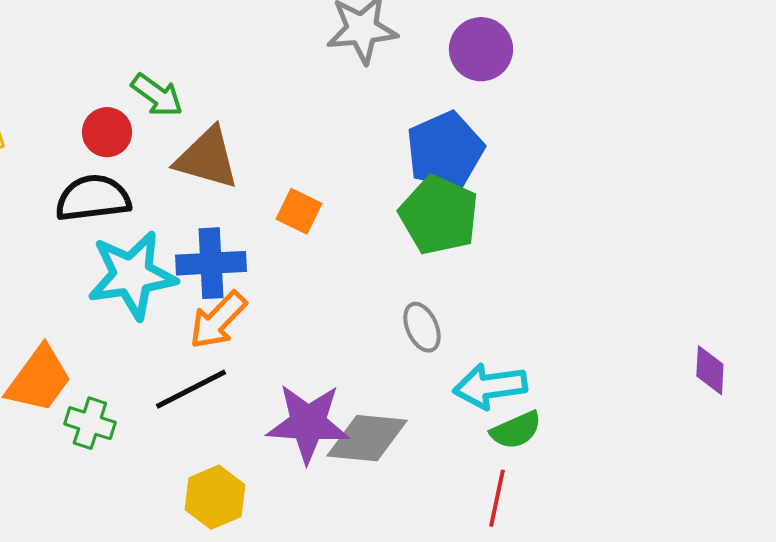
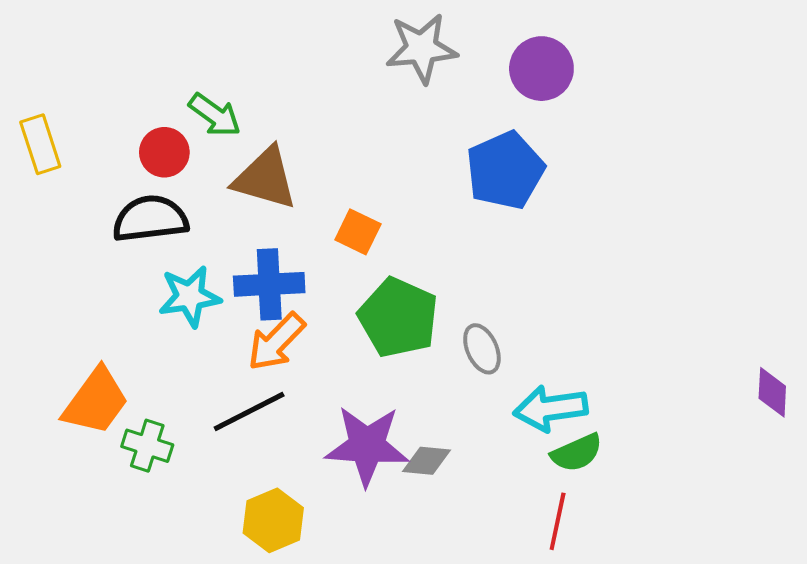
green pentagon: (439, 215) -> (398, 318), moved
cyan star: (132, 275) -> (190, 296), size x0.7
gray diamond: (367, 438) -> (427, 461), size x0.6

